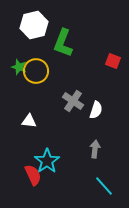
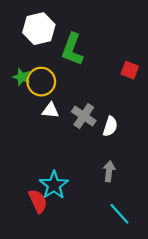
white triangle: (29, 121) -> (50, 110), moved

